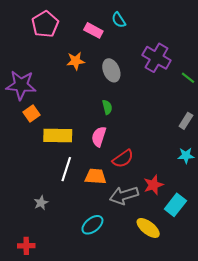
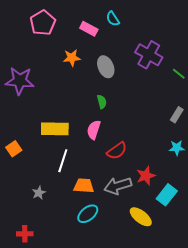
orange square: (32, 113) -> (14, 149), moved
orange trapezoid: (96, 176) -> (84, 186), moved

